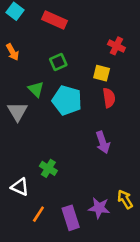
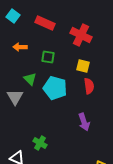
red cross: (116, 46) -> (81, 35), moved, size x1.5
orange arrow: (12, 52) -> (20, 47), moved, turned 120
green square: (58, 62) -> (48, 57), turned 32

